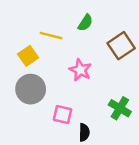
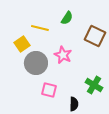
brown square: (121, 46) -> (95, 36), turned -30
gray circle: (31, 89) -> (36, 63), moved
black semicircle: (84, 132) -> (74, 104), moved

